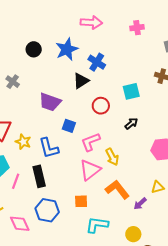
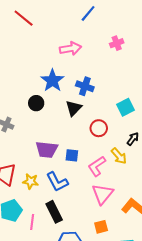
black circle: (34, 49) -> (36, 103), moved
purple trapezoid: (50, 102) -> (47, 150), moved
yellow arrow: (112, 157) -> (119, 156), moved

